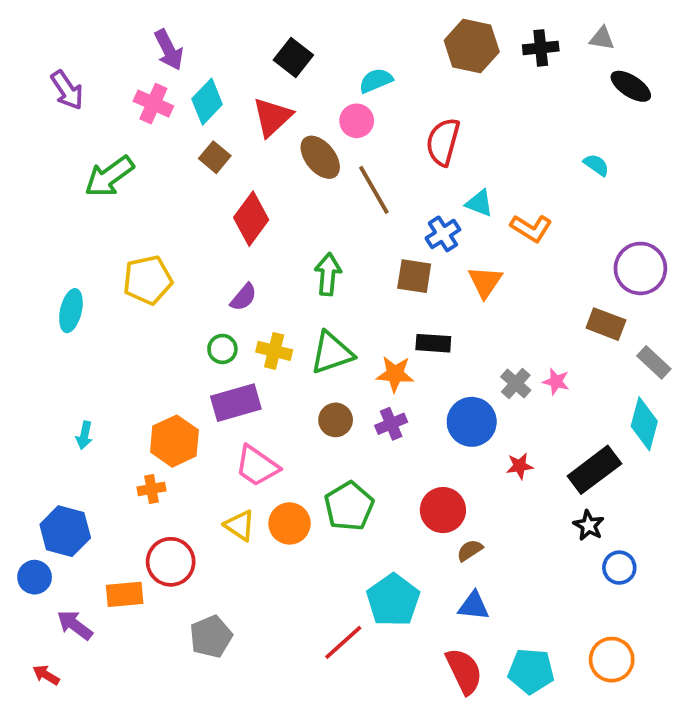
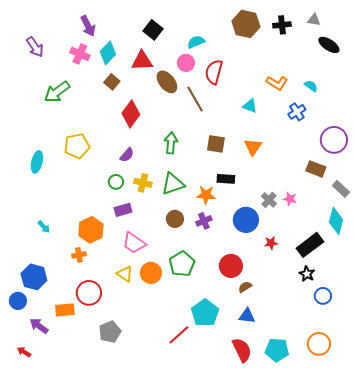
red triangle: (272, 117) -> (142, 61), turned 40
red semicircle: (443, 142) -> (214, 72), moved
orange L-shape: (531, 228) -> (277, 83), moved
blue cross: (443, 234) -> (297, 112), moved
purple rectangle: (236, 403) -> (123, 210), size x0.7
cyan arrow: (84, 435) -> (44, 227), turned -56

